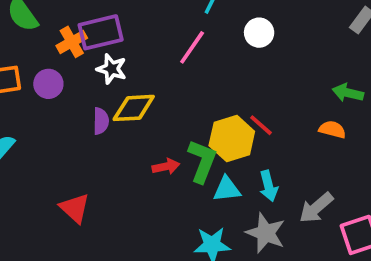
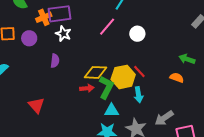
white circle: (259, 33) -> (137, 34), moved
yellow diamond: (134, 108) -> (96, 72), moved
cyan arrow: (269, 186) -> (139, 95), moved
cyan triangle: (227, 189) -> (112, 111), moved

